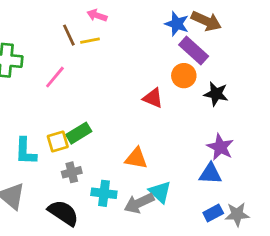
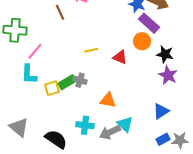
yellow line: (90, 41) -> (91, 50), moved
pink line: (55, 77) -> (35, 51), moved
purple star: (220, 147) -> (168, 75), moved
cyan L-shape: (26, 151) -> (29, 74), moved
gray cross: (72, 172) -> (80, 80), moved, turned 32
blue triangle: (210, 174) -> (161, 111), turned -36

